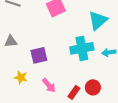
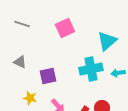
gray triangle: (11, 41) -> (20, 62), turned 32

